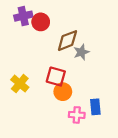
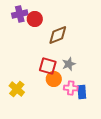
gray star: (81, 52) -> (69, 64), moved
yellow cross: (20, 84) -> (17, 89), moved
pink cross: (77, 115) -> (71, 88), moved

